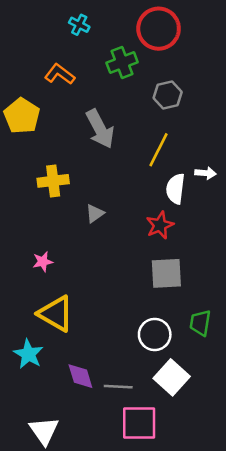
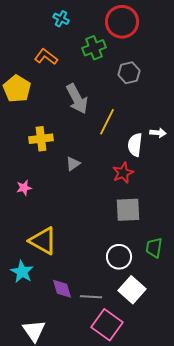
yellow line: (159, 150) -> (107, 122), moved
pink star: (43, 262) -> (24, 188), moved
pink square: (139, 423) -> (107, 325), turned 36

